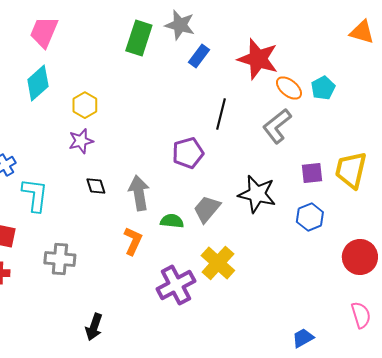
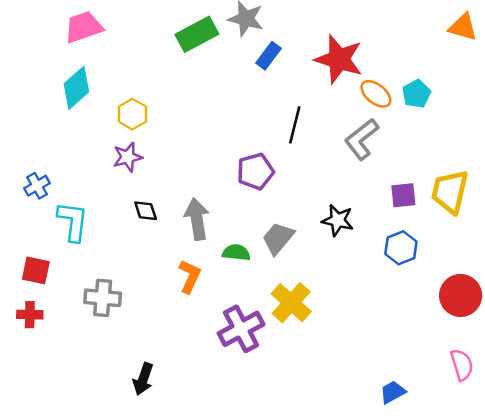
pink trapezoid: (44, 32) -> (84, 27), turned 48
green rectangle: (139, 38) -> (197, 34), turned 44
black star: (257, 194) -> (338, 220), size x0.7

